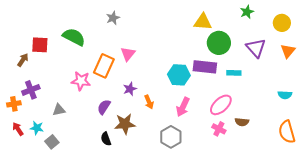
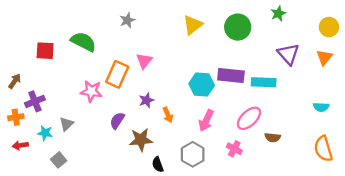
yellow triangle: (203, 22) -> (193, 25), moved, turned -42
yellow circle: (282, 23) -> (329, 27), moved
green circle: (219, 43) -> (238, 27), moved
brown arrow: (23, 60) -> (15, 81), moved
cyan rectangle: (234, 73) -> (264, 82), size x1.5
gray triangle: (59, 110) -> (66, 124), turned -32
cyan star: (37, 128) -> (45, 133), moved
red arrow: (18, 129) -> (20, 145), turned -64
pink cross: (219, 129) -> (234, 149), moved
black semicircle: (106, 139) -> (158, 164), moved

